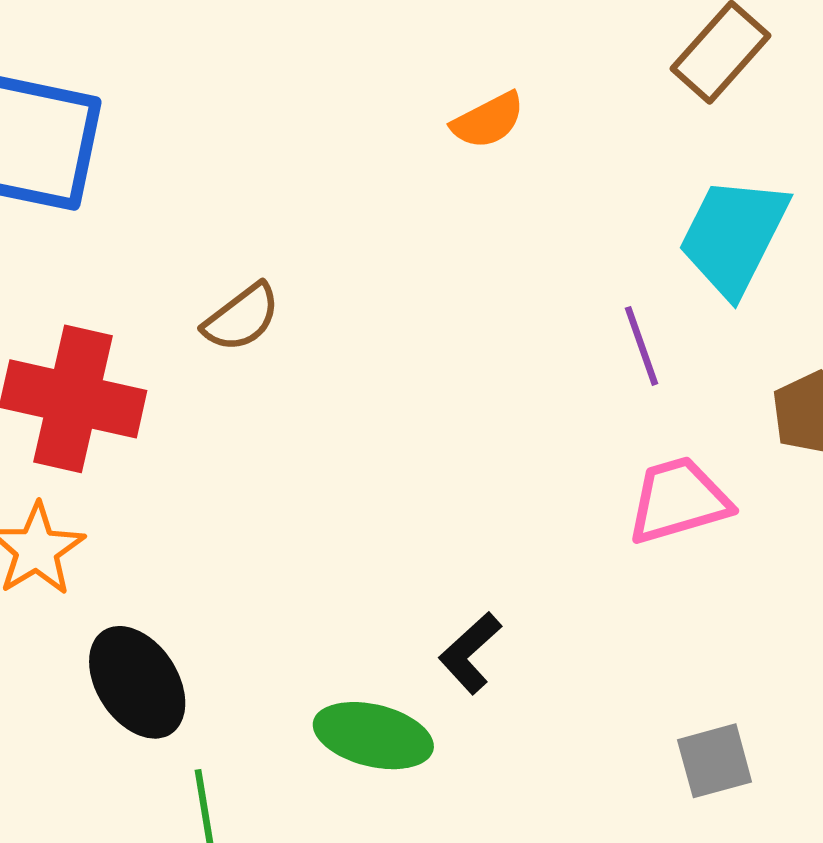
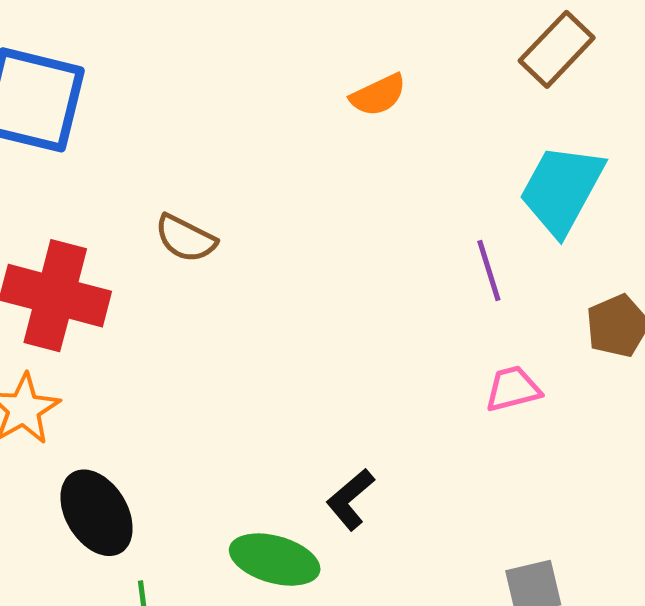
brown semicircle: (242, 318) -> (186, 238), turned 62
pink trapezoid: (679, 500) -> (513, 389), size x0.7

